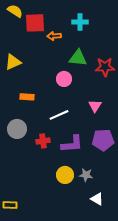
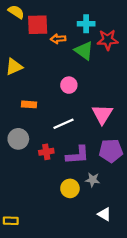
green triangle: (78, 58) -> (84, 51), moved, turned 30
red star: (105, 67) -> (108, 40), moved
pink triangle: (95, 106) -> (102, 114), size x1.5
gray star: (86, 175) -> (93, 180), moved

